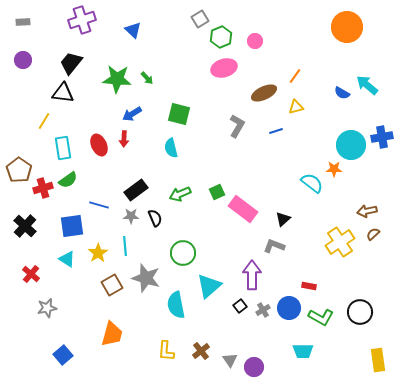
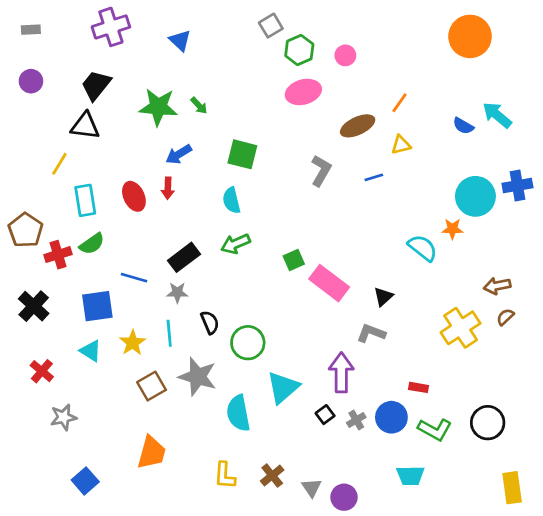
green arrow: (180, 194) -> (236, 244), moved
black semicircle: (155, 218) -> (210, 322), moved

